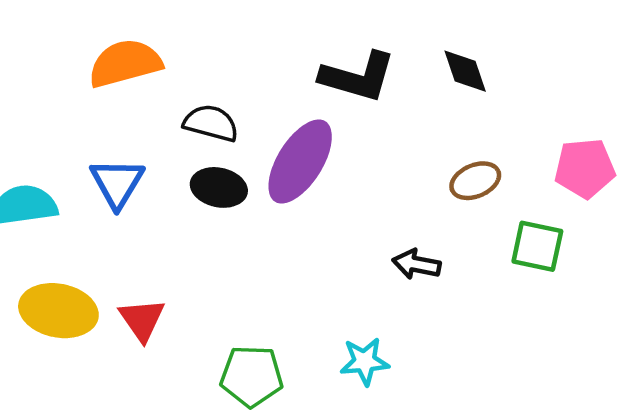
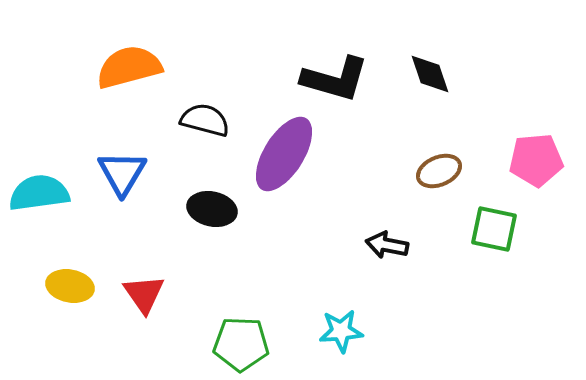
black ellipse: (219, 187) -> (212, 209), moved
yellow ellipse: (58, 311) -> (70, 286), size x0.7

